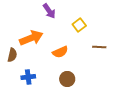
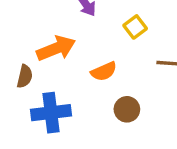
blue cross: (28, 77) -> (51, 113), size x1.6
brown circle: (67, 79) -> (127, 109), moved

